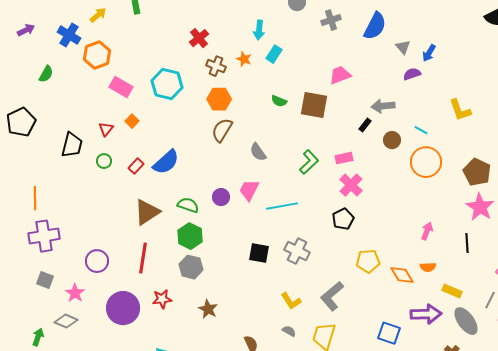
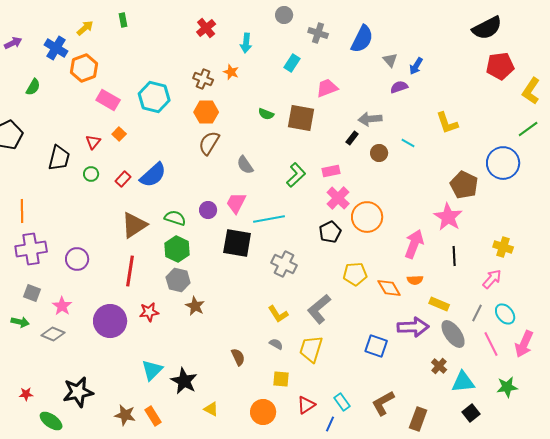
gray cross: (331, 20) -> (318, 33), turned 36
red cross: (199, 38) -> (206, 28), moved
cyan rectangle: (274, 54) -> (292, 63), moved
orange circle: (426, 162) -> (367, 217), moved
pink star: (480, 207) -> (448, 217), moved
pink arrow: (427, 231) -> (414, 244), size x1.6
black square: (259, 253) -> (237, 243), moved, size x1.4
purple circle: (97, 261) -> (77, 259), moved
brown star: (208, 309) -> (195, 306), moved
green arrow: (38, 337) -> (20, 322), moved, turned 84

